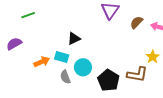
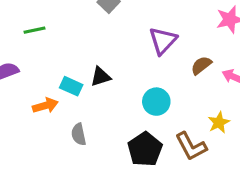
cyan rectangle: (62, 57) -> (71, 86), moved
cyan circle: (83, 67) -> (156, 102), moved
brown L-shape: (137, 74) -> (191, 146), turned 45

